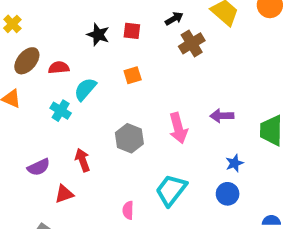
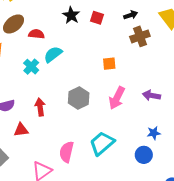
orange square: (133, 75) -> (109, 64), moved
pink arrow: (178, 128) -> (117, 98), turned 30
pink semicircle: (128, 210) -> (67, 152), size x1.5

